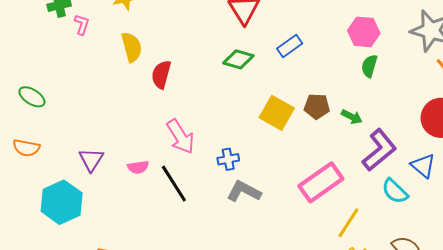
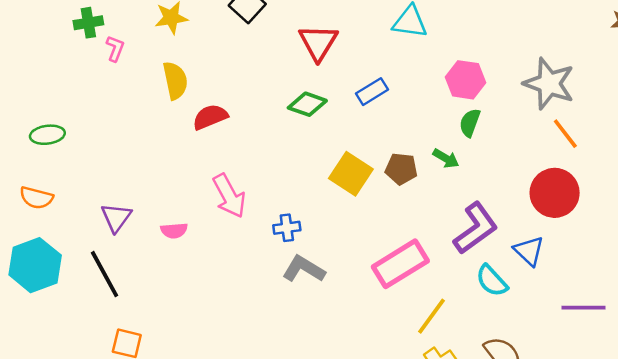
red semicircle: (161, 74) -> (210, 117), turned 48
green ellipse: (32, 97) -> (47, 135), turned -44
green arrow: (352, 117) -> (446, 158), moved
black line: (174, 184) -> (104, 274), moved
cyan hexagon: (62, 202) -> (35, 265), moved

